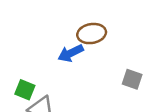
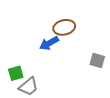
green square: (25, 90) -> (16, 73), turned -35

